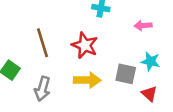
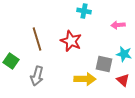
yellow arrow: (87, 80) -> (85, 79), moved

